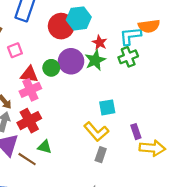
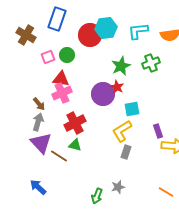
cyan L-shape: (130, 36) -> (138, 31), moved
red star: (100, 43) -> (117, 87), moved
purple circle: (71, 61) -> (103, 94), moved
green circle: (51, 68) -> (67, 55), moved
red cross: (29, 121) -> (75, 123), moved
yellow L-shape: (96, 132) -> (122, 131), turned 100

